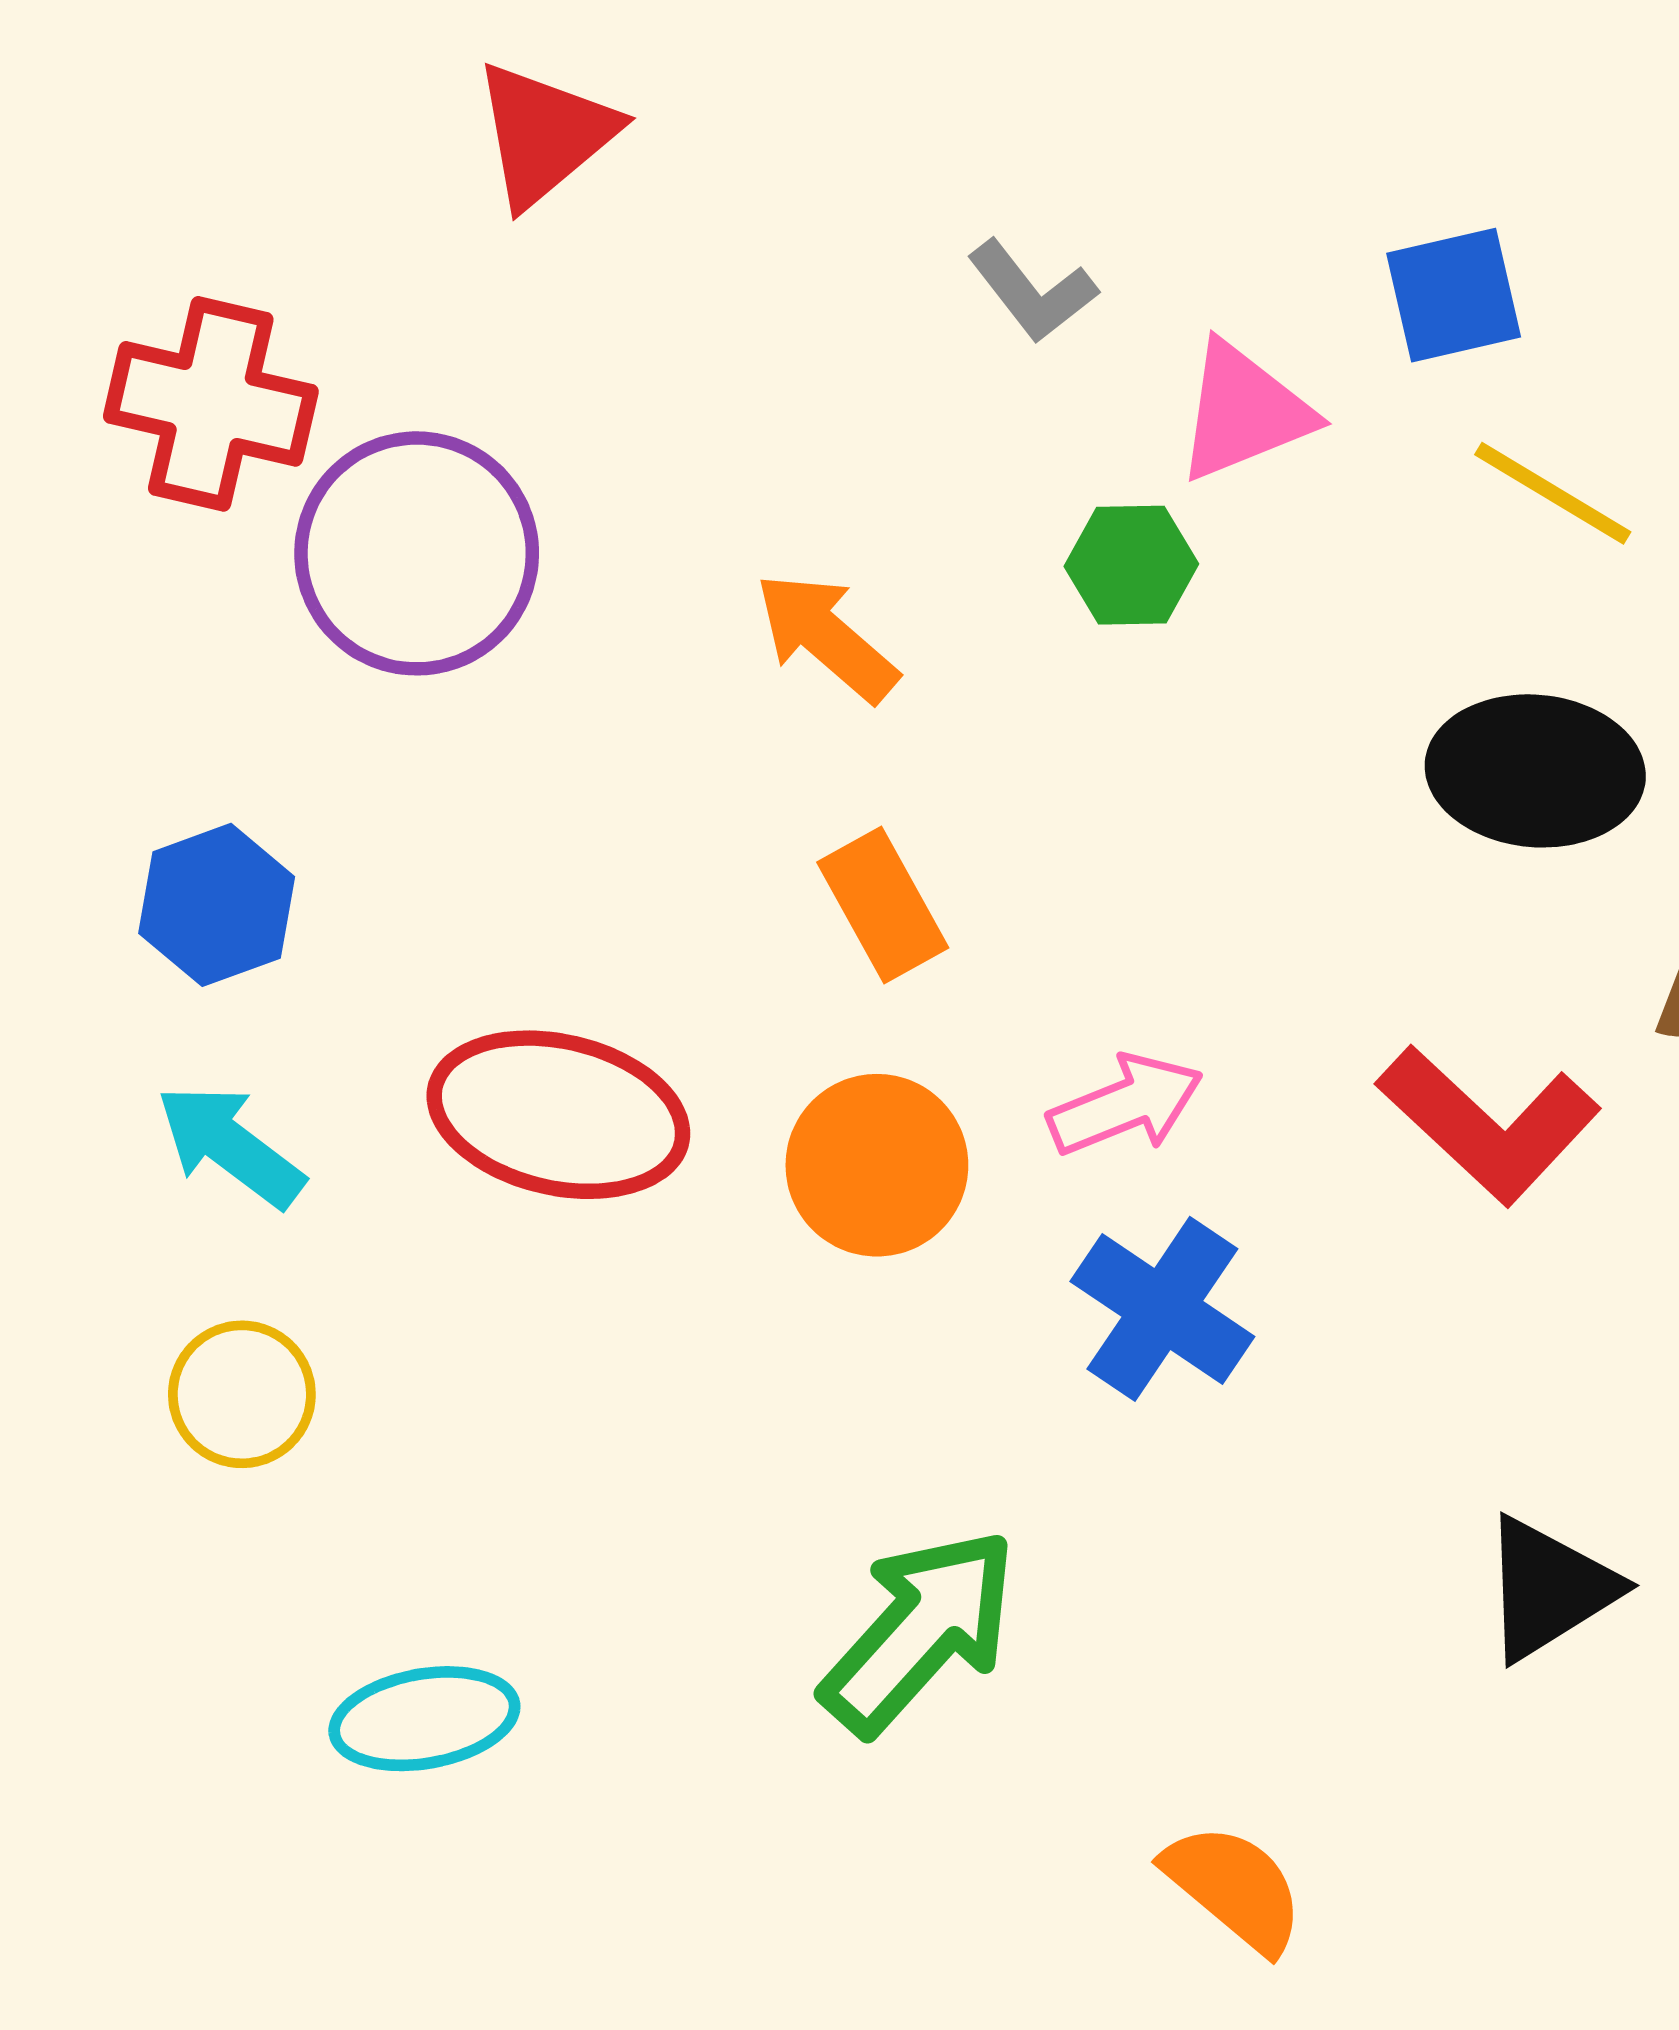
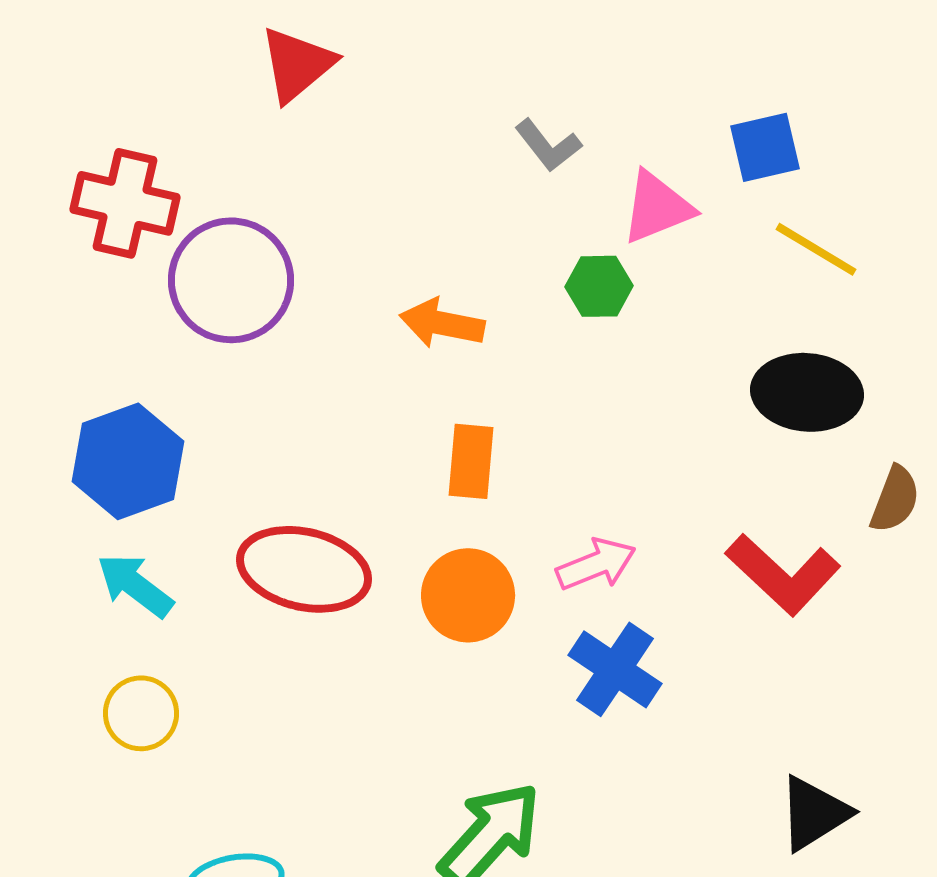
orange arrow: (826, 637) -> (442, 323), turned -30
blue hexagon: (217, 905) -> (128, 461), size x1.4
orange rectangle: (883, 905) -> (471, 461), turned 34

